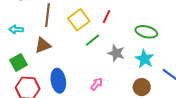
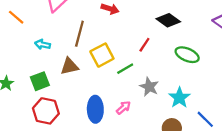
yellow square: (79, 20) -> (102, 55), moved
green ellipse: (146, 32) -> (187, 55), moved
blue ellipse: (58, 81) -> (95, 109), moved
pink arrow: (97, 84) -> (124, 108), moved

